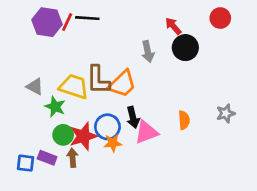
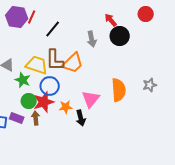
black line: (87, 18) -> (53, 29), moved, turned -54
black arrow: (133, 117) -> (81, 118), moved
orange semicircle: (184, 120) -> (119, 90), size x1.6
blue circle: (107, 127) -> (50, 86), moved
pink triangle: (146, 132) -> (91, 99), turned -30

